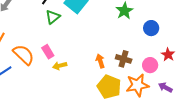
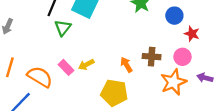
red star: (168, 55) -> (192, 34), moved
yellow arrow: (60, 66) -> (86, 65), moved
yellow pentagon: (109, 87) -> (114, 93), moved

